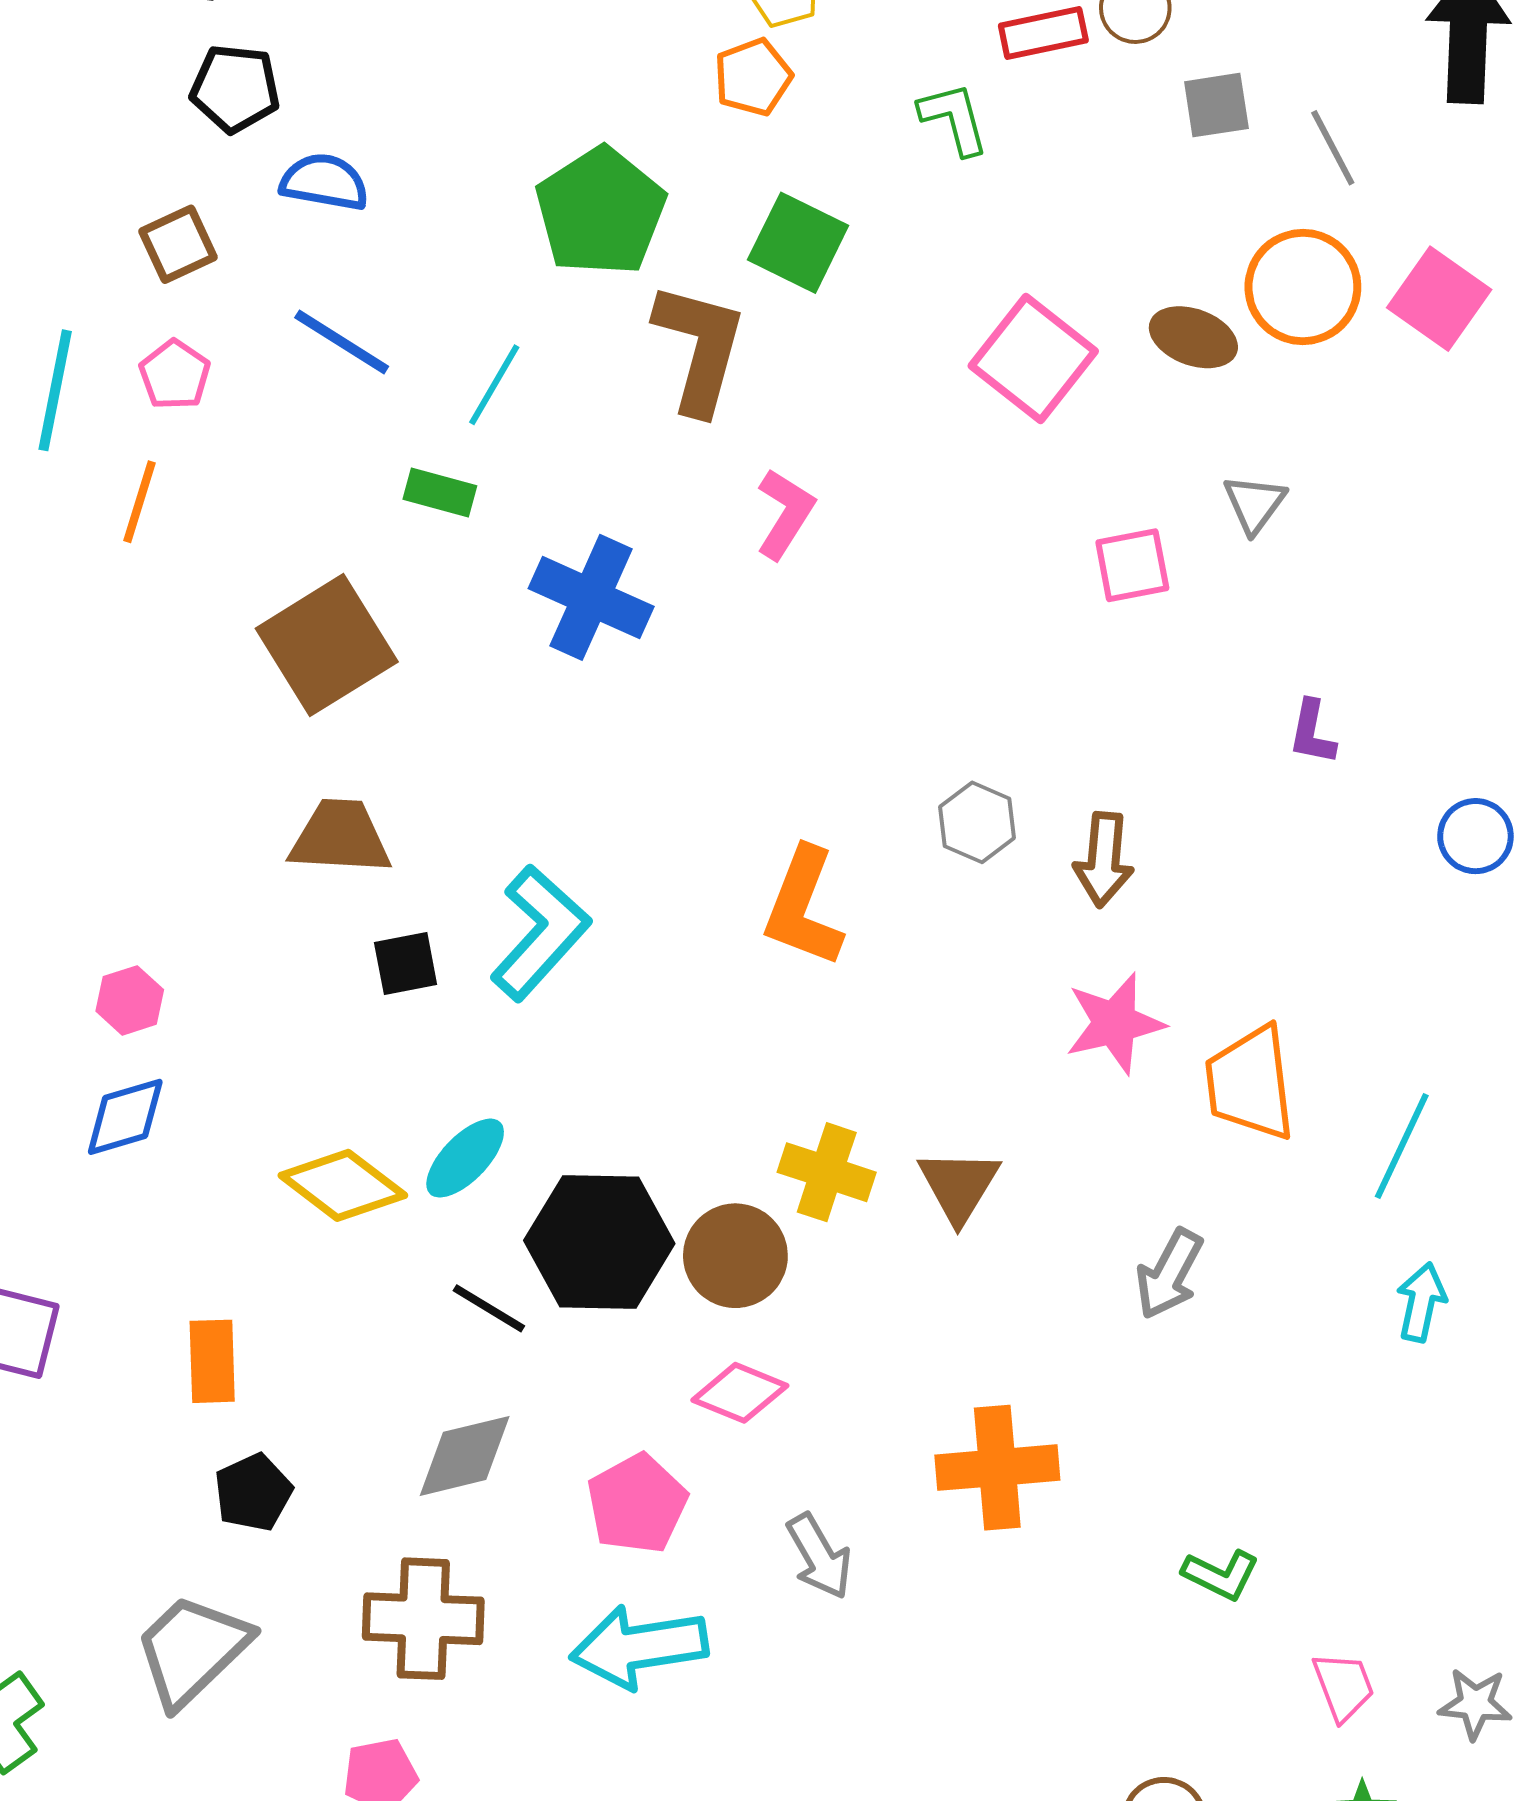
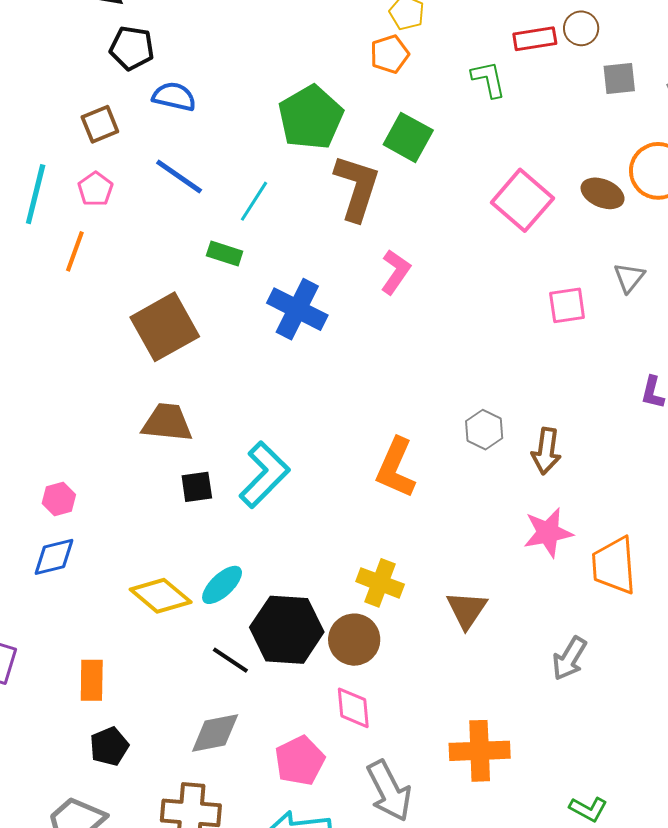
yellow cross: (827, 1172) -> (380, 583), moved
pink diamond: (740, 1393) -> (353, 708), turned 60
gray arrow: (819, 1556) -> (389, 791), size x1.4

